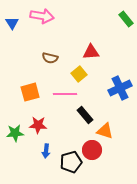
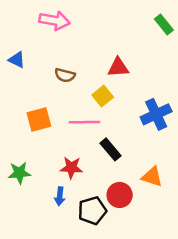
blue triangle: (12, 23) -> (17, 60), moved, turned -32
red star: (38, 125) -> (71, 168), moved
orange triangle: (105, 131) -> (152, 177), moved

